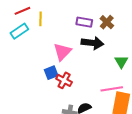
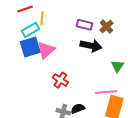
cyan rectangle: (19, 31) -> (30, 30), moved
pink triangle: (62, 52) -> (46, 50), moved
blue square: (51, 73) -> (30, 47), moved, size x1.5

